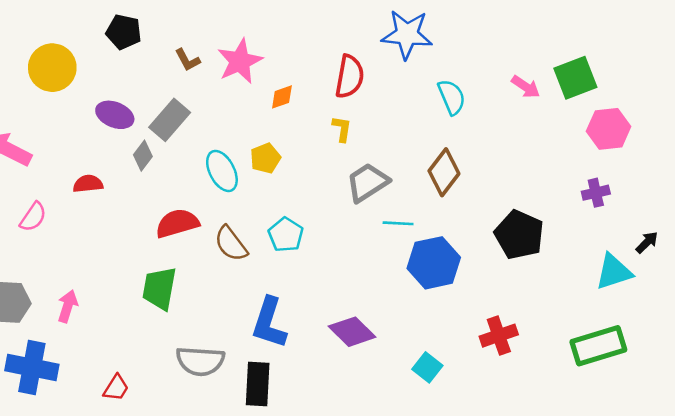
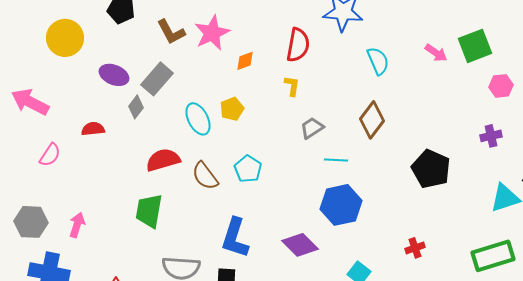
brown L-shape: (188, 60) -> (171, 32), size x1.4
pink hexagon: (609, 129) -> (501, 86), size x0.7
gray trapezoid: (367, 182) -> (312, 128), size x0.7
blue hexagon: (434, 263) -> (341, 205), moved
red cross: (499, 336) -> (415, 248), size x0.7

